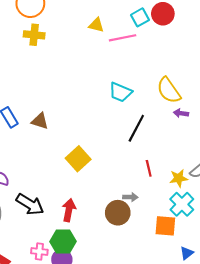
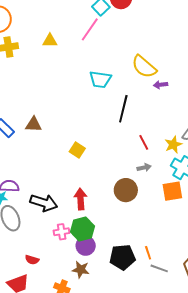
yellow triangle: (96, 25) -> (50, 41), moved
pink line: (123, 38) -> (90, 29), turned -30
yellow square: (78, 159) -> (77, 150), size x0.7
gray arrow: (130, 197) -> (144, 168), moved
pink cross: (39, 252) -> (62, 232), moved

